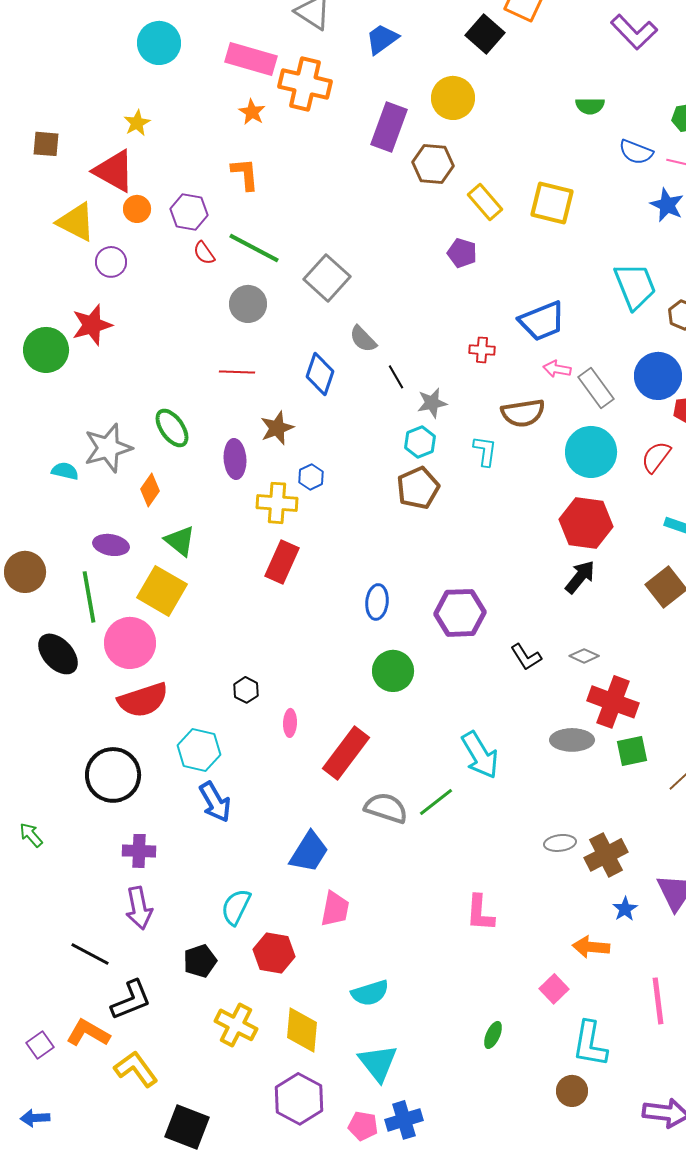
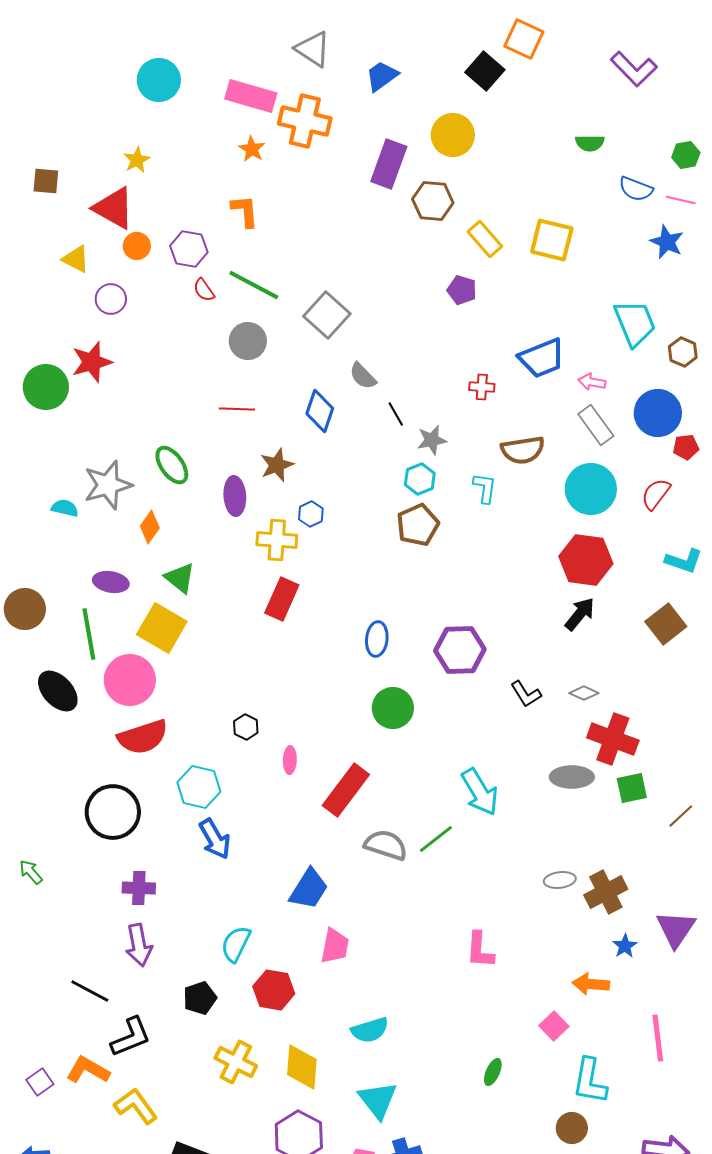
yellow triangle: (76, 222) -> (76, 259), size x0.7
pink arrow: (557, 369) -> (592, 382), moved

